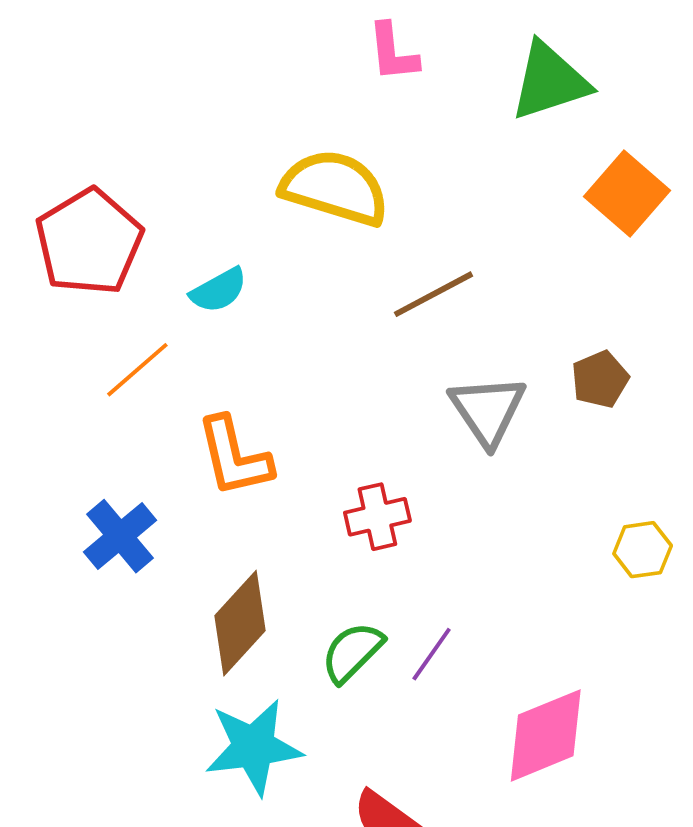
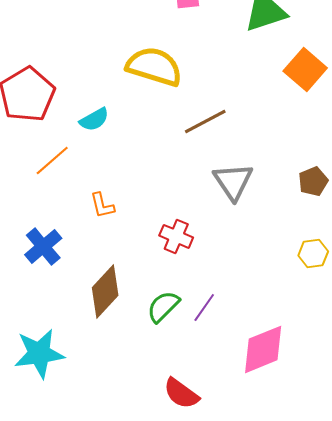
brown pentagon: (600, 379) -> (313, 181), moved
orange L-shape: (234, 457) -> (102, 205), size x0.6
red cross: (377, 517) -> (176, 236), turned 36
cyan star: (254, 747) -> (39, 353), moved

